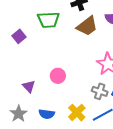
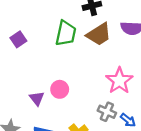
green trapezoid: (49, 20) -> (66, 33), moved, turned -80
purple triangle: (29, 86) -> (37, 98), moved

